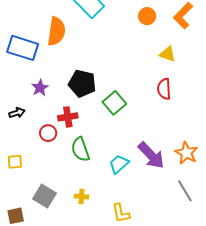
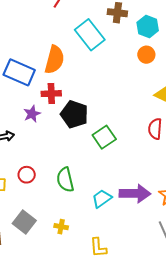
red cross: (68, 117) -> (51, 94), moved
red circle: (48, 133) -> (27, 175), moved
purple arrow: (151, 155) -> (135, 194), turned -52

